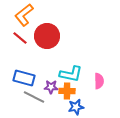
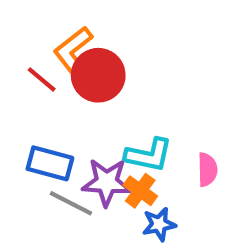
orange L-shape: (24, 15) -> (73, 50), moved
purple star: (51, 87) -> (107, 182), size x1.6
orange cross: (67, 91) -> (140, 191), turned 35

